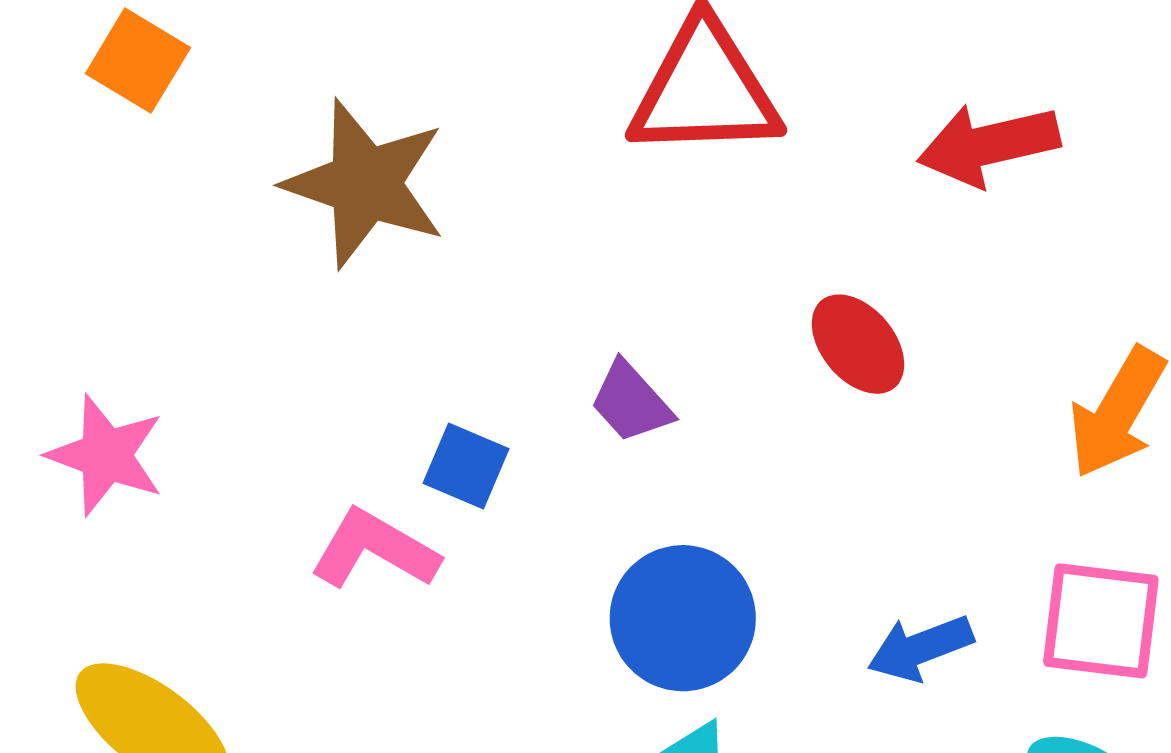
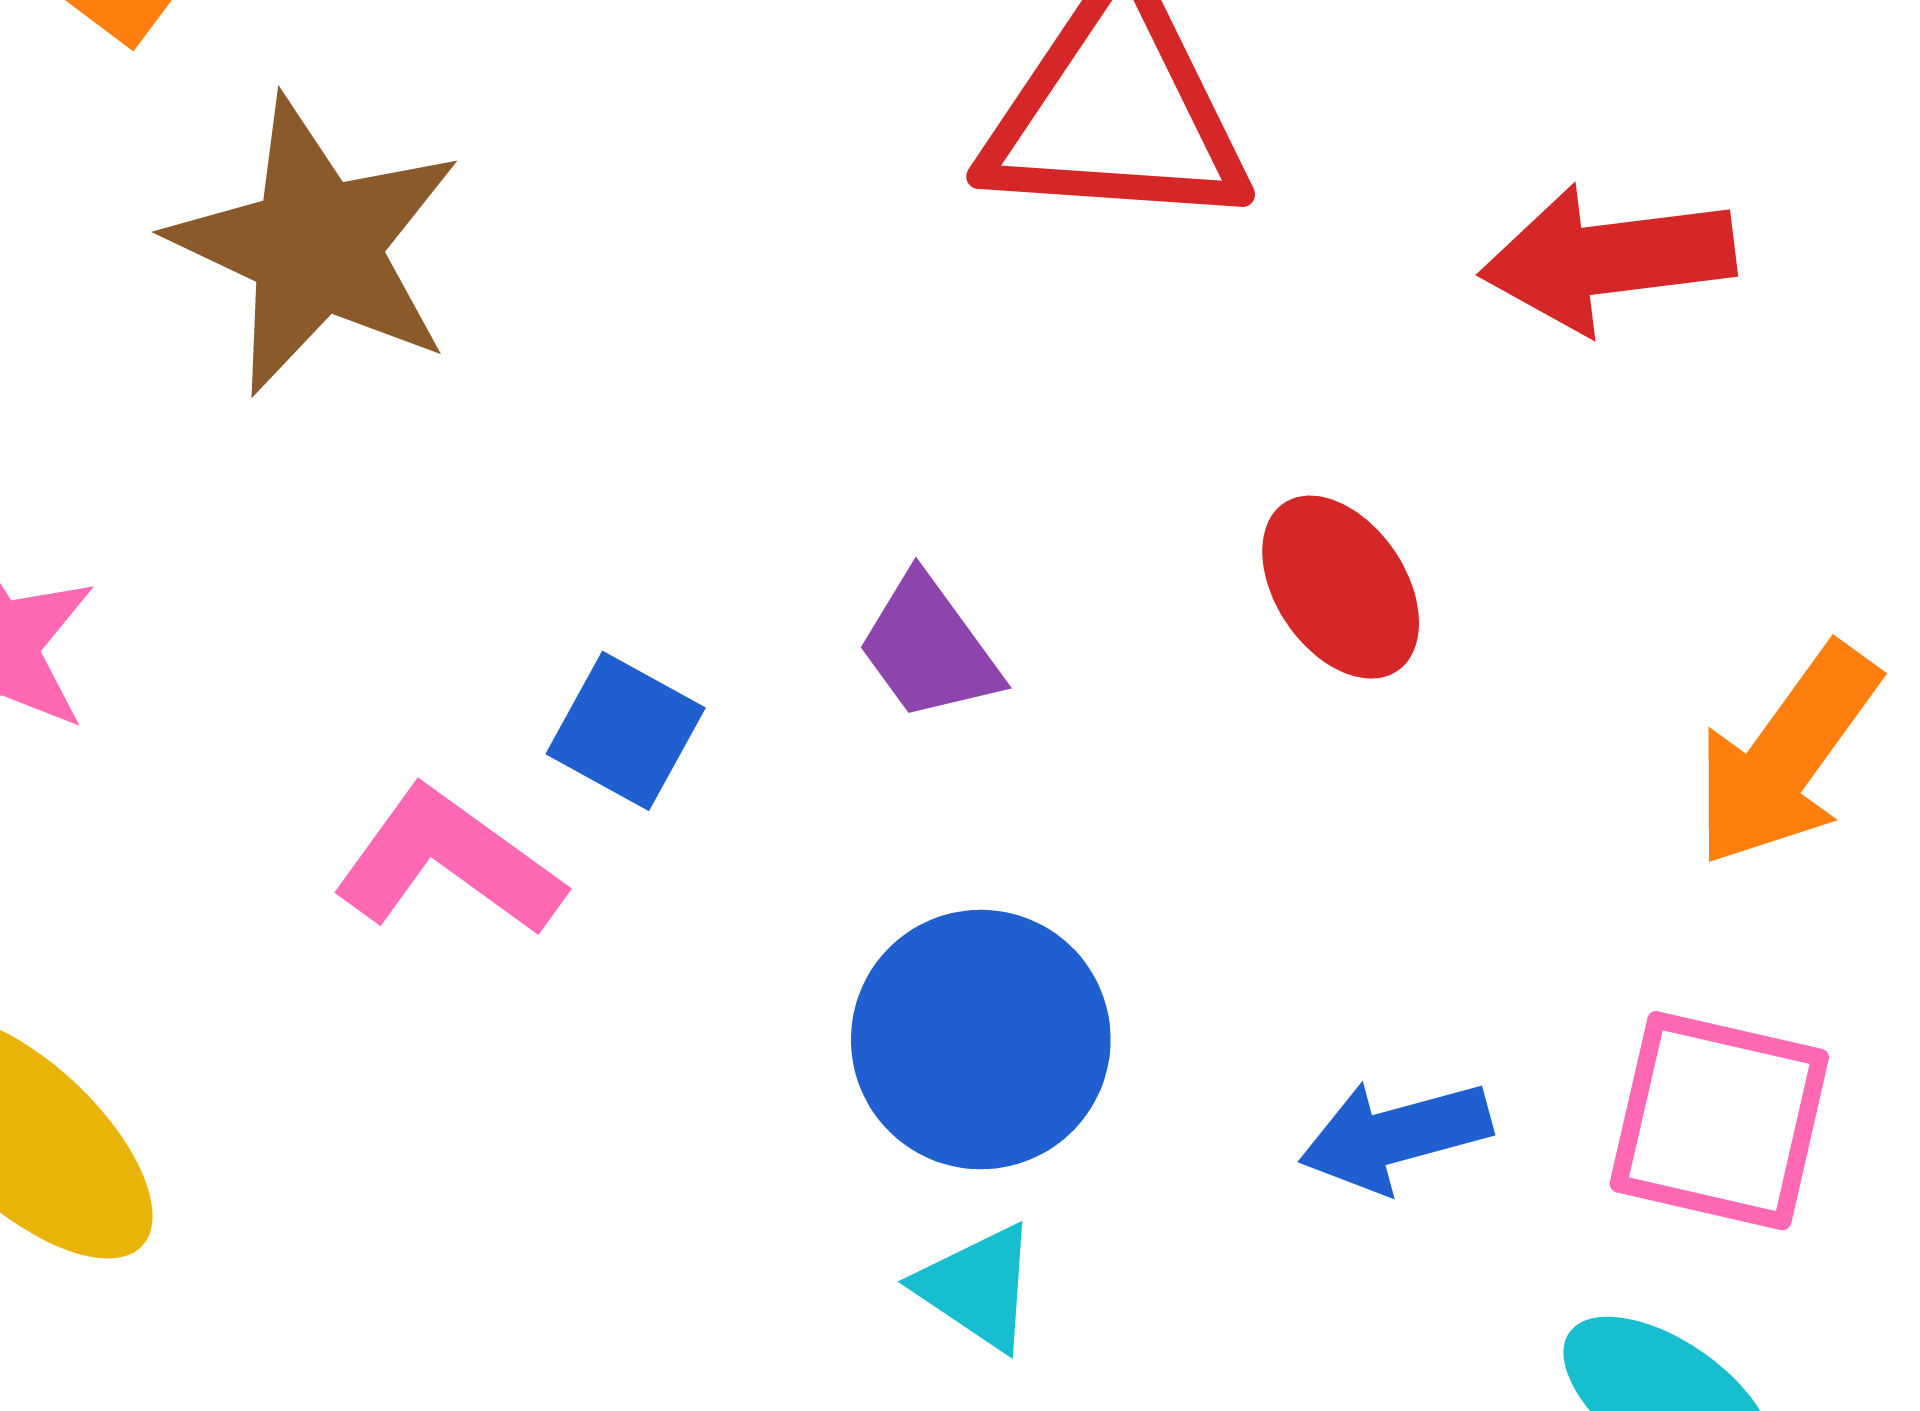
brown star: (365, 184) -> (316, 246), moved

